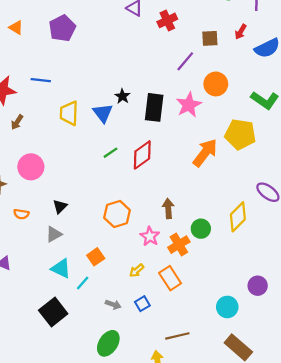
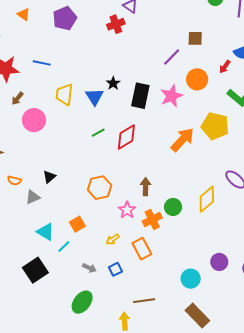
red cross: (167, 20) -> (116, 24), moved
red arrow: (241, 32) -> (225, 67), moved
pink circle: (31, 167) -> (34, 120), moved
gray triangle: (54, 234) -> (33, 197), moved

